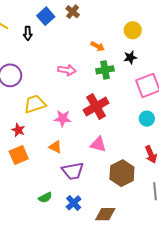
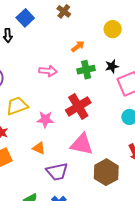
brown cross: (73, 12) -> (64, 11), moved
orange arrow: (98, 46) -> (78, 46), turned -64
black star: (130, 57) -> (112, 66), moved
pink triangle: (98, 144) -> (82, 144), size x1.4

